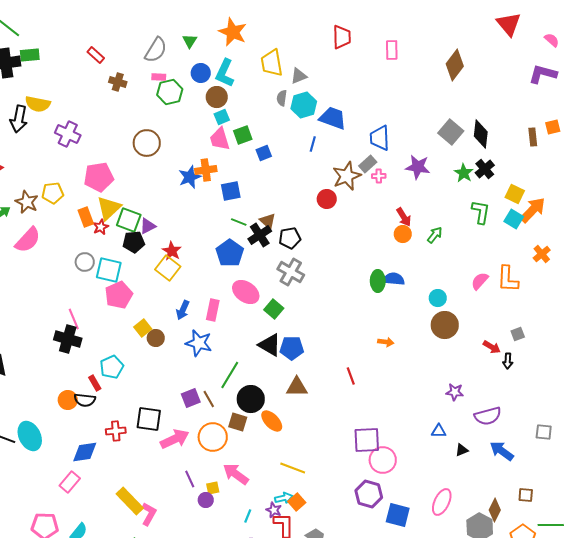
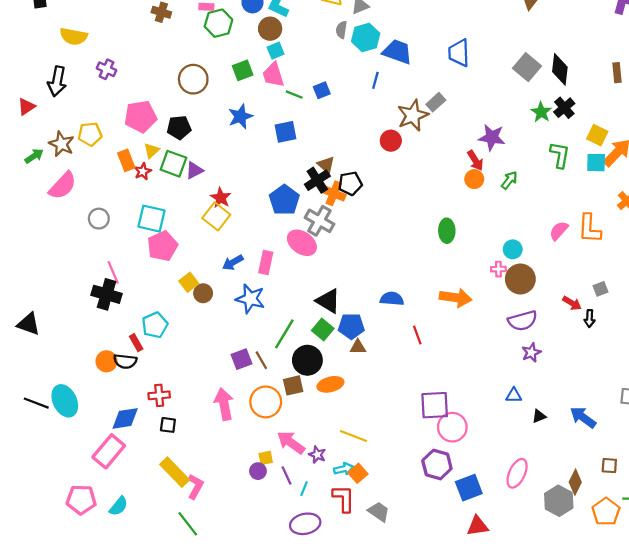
black arrow: (19, 119) -> (57, 81), moved
purple cross: (68, 134) -> (106, 69), size x0.7
green square: (243, 135) -> (243, 70), moved
blue trapezoid: (380, 138) -> (459, 53), moved
purple star: (418, 167) -> (492, 137), moved
orange cross: (206, 170) -> (334, 193), moved, turned 30
pink cross: (379, 176) -> (498, 269), moved
yellow triangle: (109, 208) -> (151, 151), size x0.6
cyan square: (514, 219) -> (596, 163), turned -30
green line: (239, 222) -> (294, 95), moved
black pentagon: (134, 242) -> (179, 127), moved
gray circle: (85, 262) -> (99, 219), moved
gray cross: (291, 272) -> (319, 221), moved
blue semicircle: (394, 279) -> (392, 299), moved
green square: (274, 309) -> (323, 329), moved
blue arrow: (183, 310) -> (233, 263), turned 36
orange arrow: (386, 342) -> (456, 298), size x1.8
blue pentagon: (292, 348) -> (351, 326), moved
brown triangle: (297, 387) -> (358, 347), size x0.7
purple star: (455, 392) -> (531, 353), turned -30
purple semicircle: (488, 416) -> (523, 321), moved
black square: (149, 419) -> (168, 425), moved, size x0.6
orange ellipse: (272, 421) -> (330, 384), turned -60
brown square: (238, 422) -> (293, 385), turned -30
pink arrow: (175, 439) -> (224, 404), turned -76
purple line: (190, 479) -> (287, 475), moved
pink rectangle: (70, 482) -> (109, 451), size x1.4
purple star: (274, 510) -> (317, 455), moved
blue square: (398, 515) -> (469, 488), turned -35

